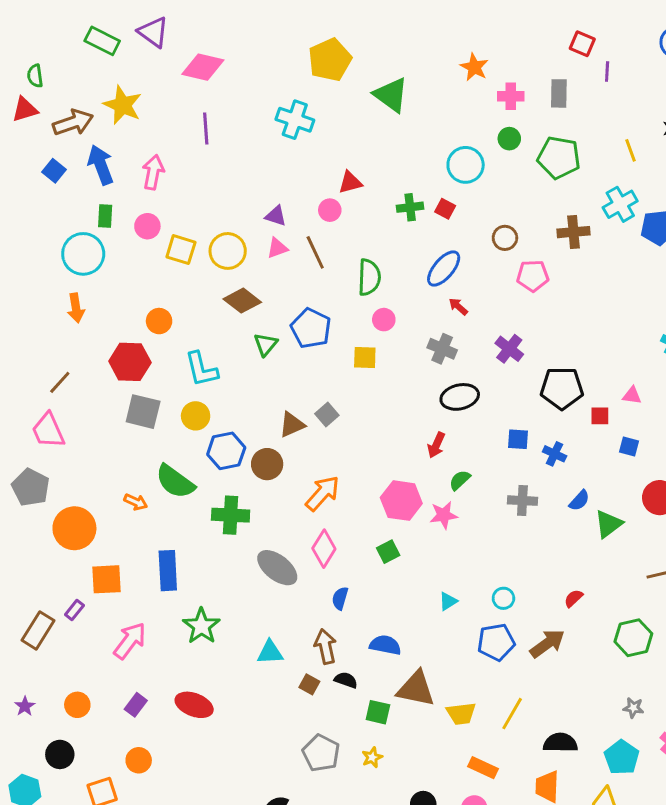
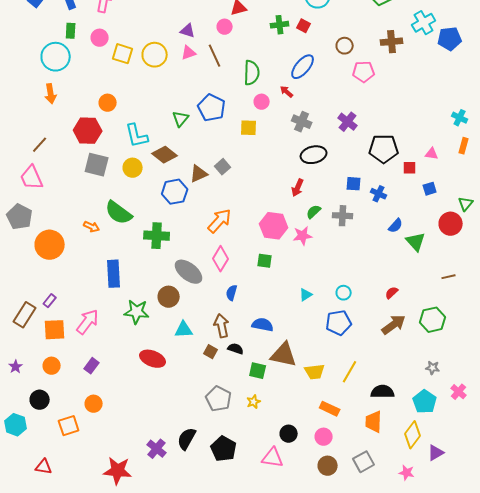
brown diamond: (242, 301) -> (165, 155), moved
red arrow: (458, 306) -> (287, 92), moved
blue square: (629, 447) -> (430, 189), turned -32
blue hexagon: (226, 451) -> (175, 192), moved
brown circle: (267, 464) -> (169, 297), moved
gray cross: (522, 501) -> (343, 216), moved
green triangle: (609, 524) -> (416, 242), turned -35
green square: (388, 552) -> (265, 261), turned 35
orange square: (107, 579) -> (55, 330), moved
green star: (201, 626) -> (137, 312), turned -30
brown arrow: (547, 644) -> (394, 325), moved
red ellipse: (194, 705) -> (153, 359), moved

